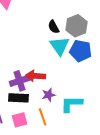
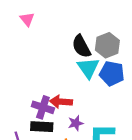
black semicircle: (54, 27) -> (81, 46), size x1.5
purple cross: (20, 81) -> (43, 107), turned 36

